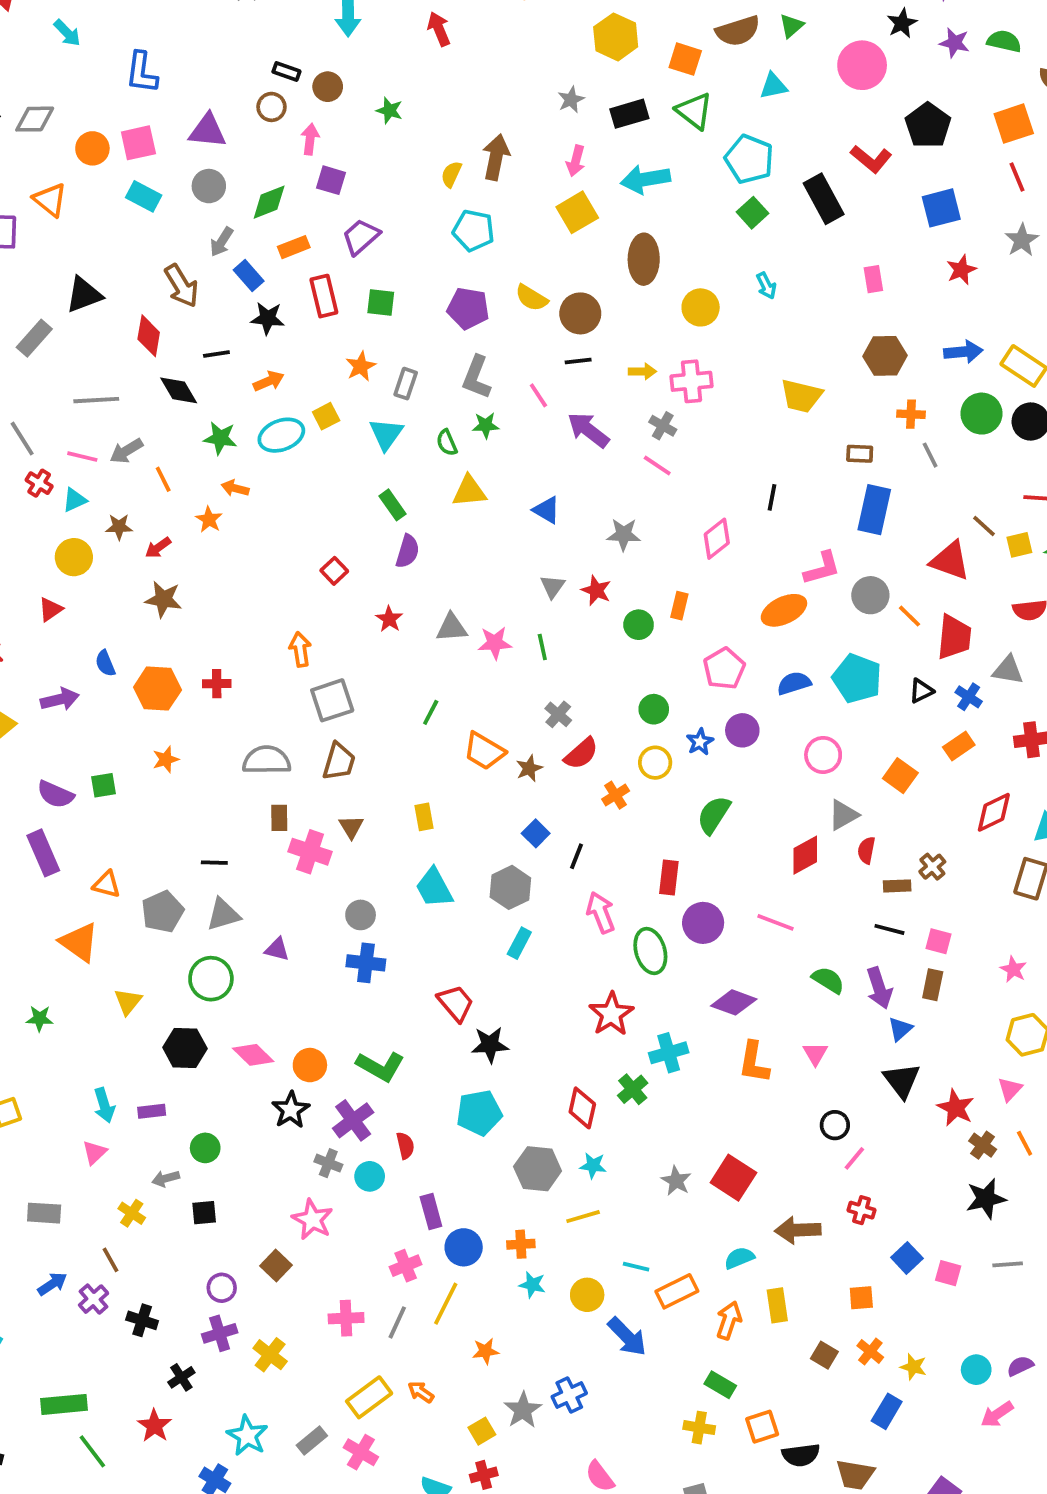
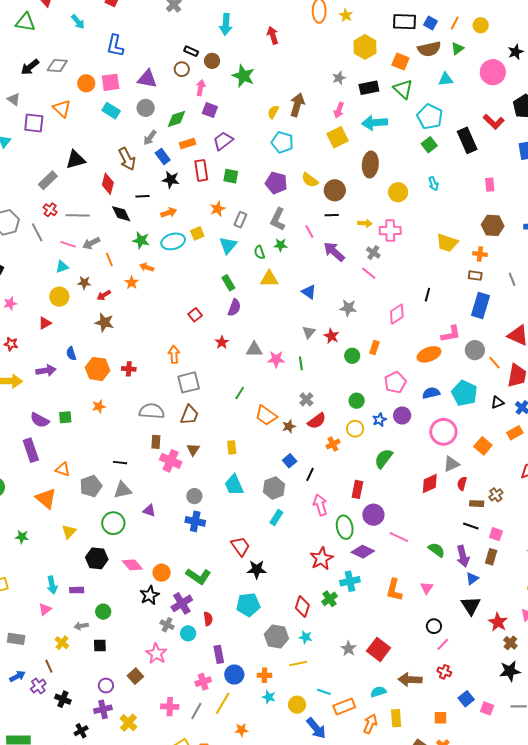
green star: (389, 110) -> (243, 76), size x1.6
orange cross: (911, 414) -> (480, 254), moved
red cross: (39, 483) -> (50, 210), moved
pink circle: (823, 755) -> (443, 432), size x1.4
pink line: (776, 922) -> (399, 537), moved
purple diamond: (734, 1002) -> (363, 552), moved

